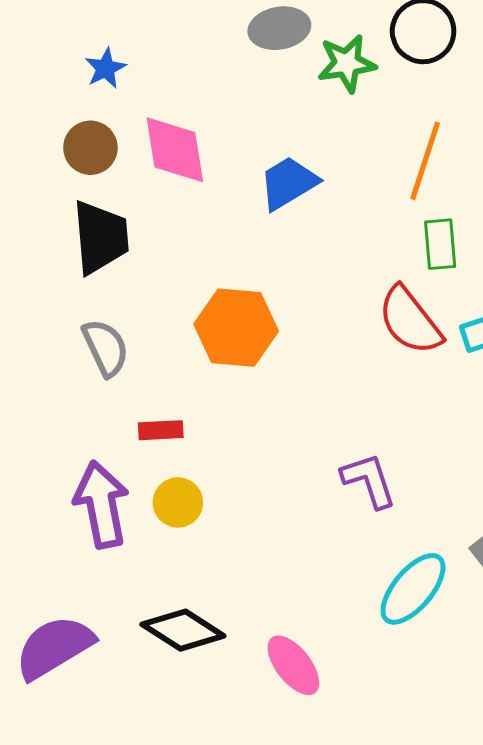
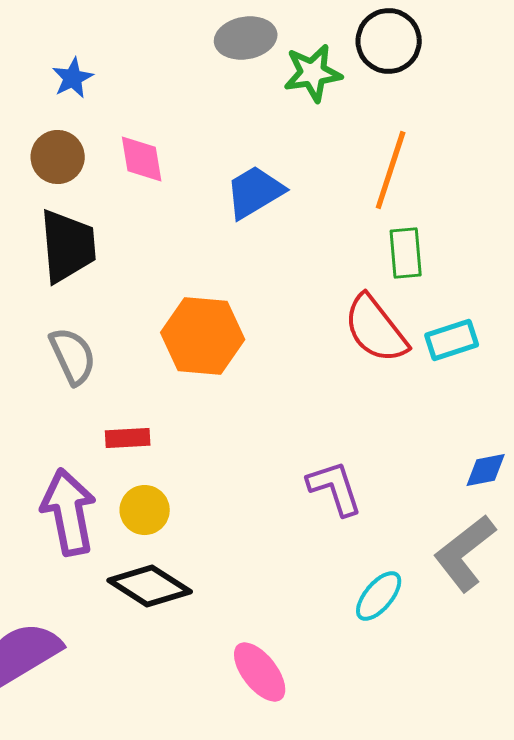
pink diamond: (175, 150) -> (142, 159), size x0.7
cyan ellipse: (413, 589) -> (379, 596), size x0.7
black diamond: (183, 630) -> (150, 586), moved

